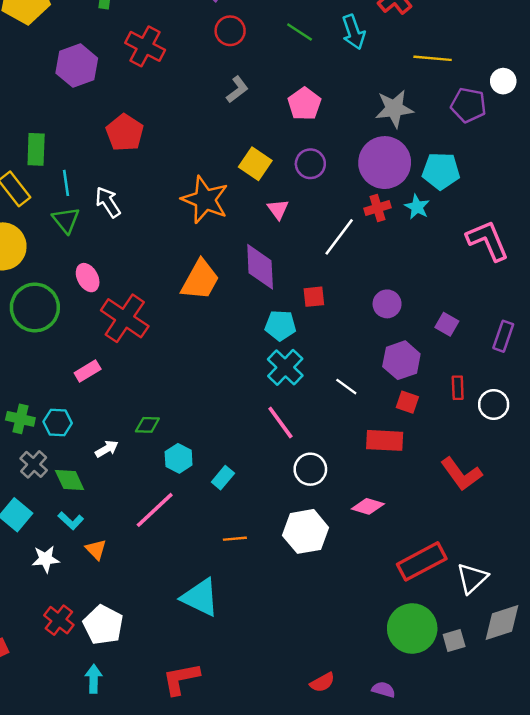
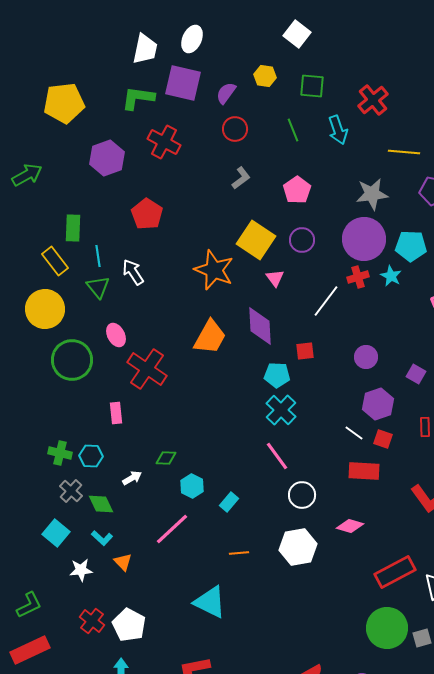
green line: (300, 32) -> (293, 130), turned 35
yellow square: (255, 164) -> (256, 240), size x1.4
pink rectangle: (88, 371) -> (116, 413), turned -65
white line: (346, 387) -> (354, 433), moved

